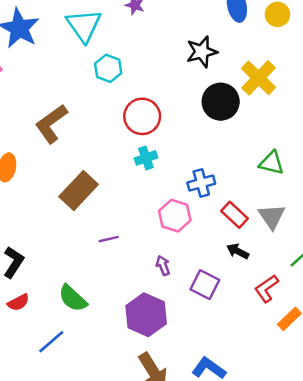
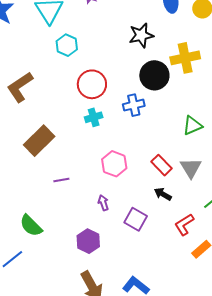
yellow cross: (259, 78) -> (185, 58), turned 32
green triangle: (272, 163) -> (193, 126), turned -40
blue cross: (201, 183) -> (134, 105), moved
purple hexagon: (146, 315) -> (88, 241), size x0.7

